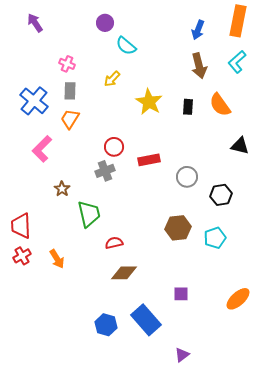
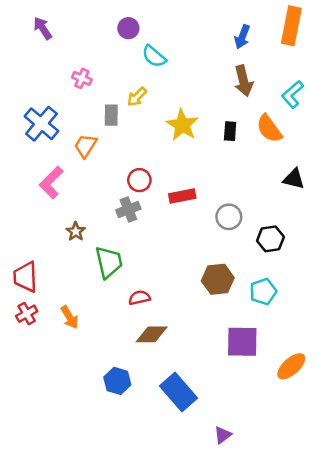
cyan L-shape: (237, 62) -> (293, 94), moved
gray rectangle: (70, 91) -> (111, 115), moved
purple square: (181, 294) -> (242, 342), moved, size x1.8
blue hexagon: (106, 325) -> (117, 381), moved

